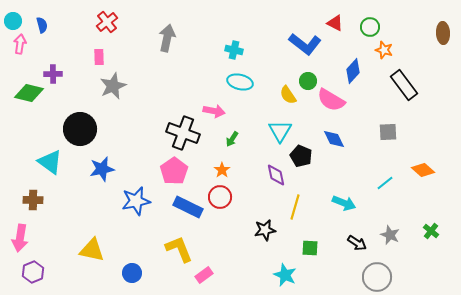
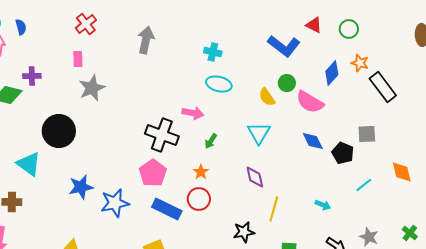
orange star: (384, 50) -> (360, 63), moved
black pentagon: (301, 156) -> (343, 153), moved
blue star: (102, 169) -> (81, 187), moved
orange diamond: (423, 170) -> (402, 172), turned 35
cyan arrow: (344, 203) -> (323, 205), size x0.7

